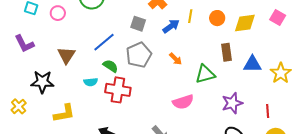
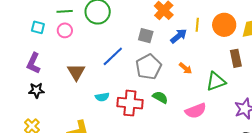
orange circle: (217, 18) -> (224, 25), size x1.5
purple L-shape: (24, 44) -> (33, 63), turned 55
green semicircle: (110, 66) -> (160, 97), moved
black star: (42, 82) -> (36, 90), moved, size x0.7

